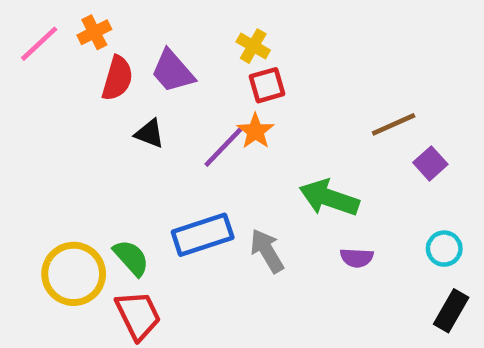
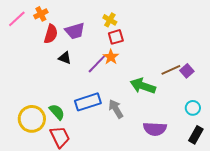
purple trapezoid: (173, 71) -> (75, 31), turned -65
brown line: (394, 124) -> (171, 70), moved
purple semicircle: (357, 258) -> (155, 129), moved, size x1.6

